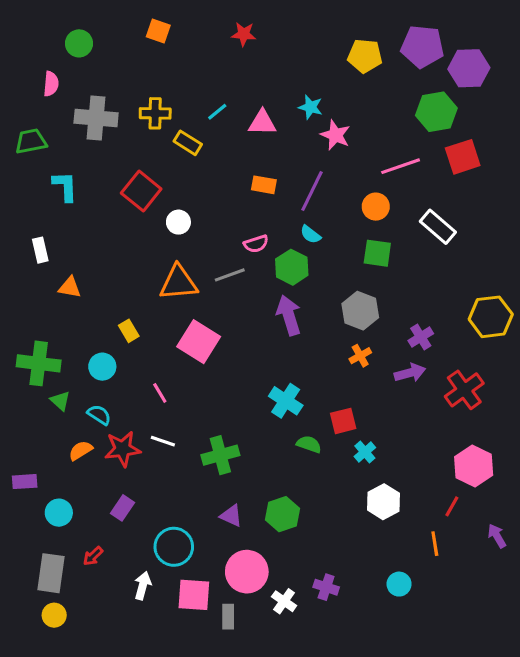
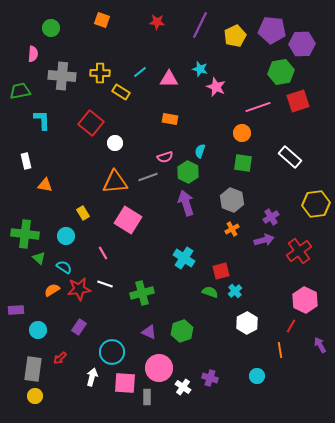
yellow pentagon: (365, 56) -> (235, 36), turned -30
purple line: (312, 191) -> (200, 25), moved
white rectangle: (438, 227) -> (290, 157), moved
cyan semicircle: (310, 235) -> (200, 151), turned 72
green semicircle: (309, 444) -> (210, 292), moved

